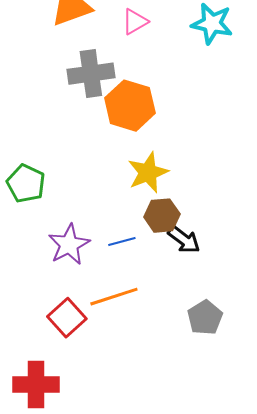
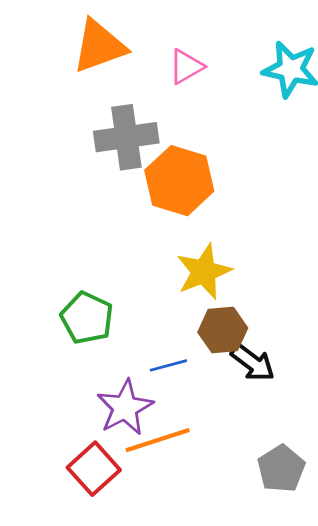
green pentagon: (26, 184) -> (87, 318), moved
purple star: (69, 245) -> (125, 408), moved

